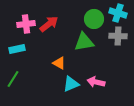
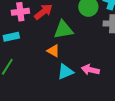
green triangle: (84, 42) -> (63, 30), moved

